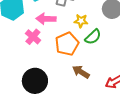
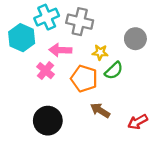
orange pentagon: (67, 44) -> (84, 79), turned -30

